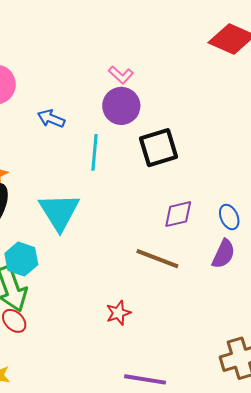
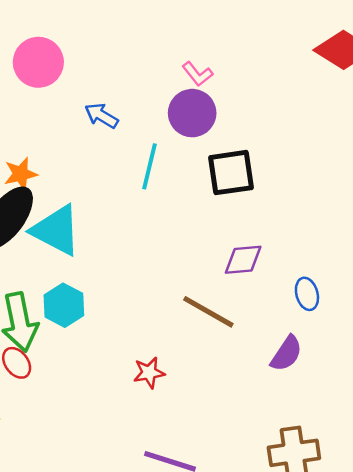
cyan triangle: (59, 212) -> (56, 230), moved, turned -39
blue ellipse: (229, 217) -> (307, 294), moved
purple semicircle: (223, 254) -> (286, 354), moved
cyan hexagon: (21, 259) -> (64, 305), moved

